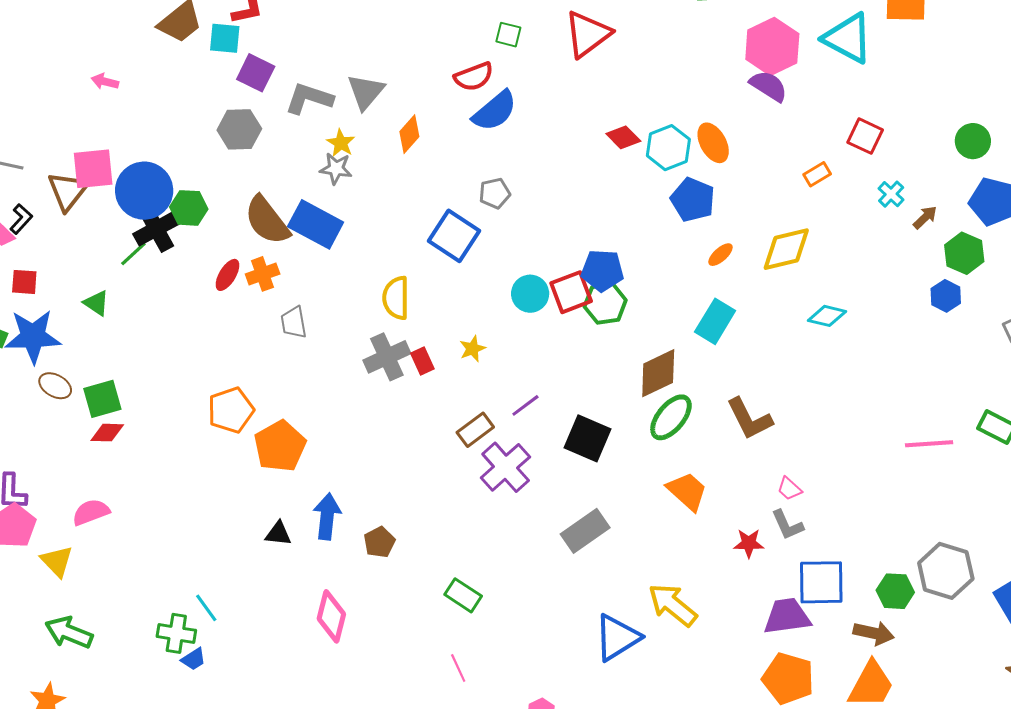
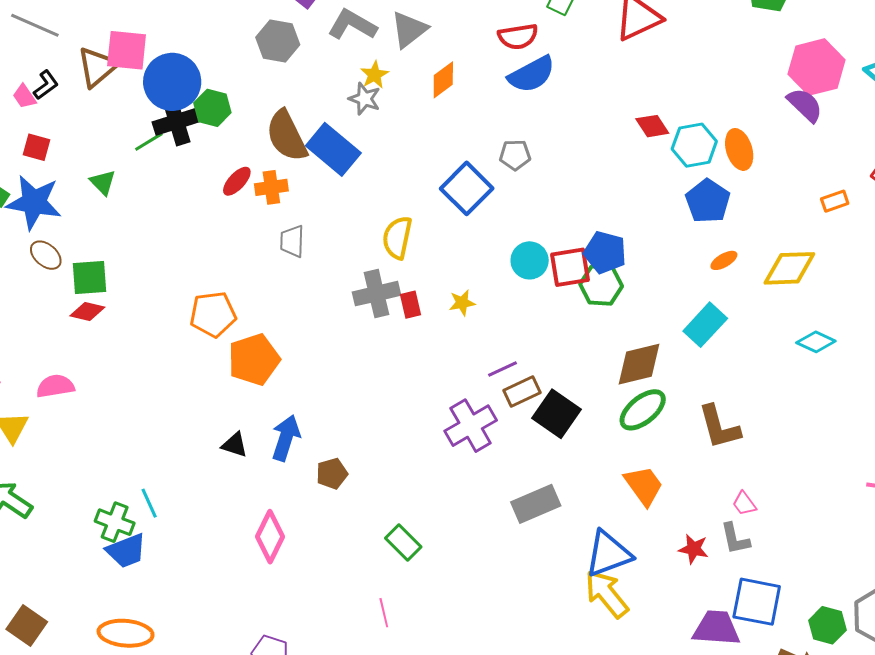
brown rectangle: (475, 430) -> (522, 391), moved
blue triangle: (617, 638) -> (608, 554), moved
blue trapezoid: (194, 659) -> (126, 551), size x1.6

